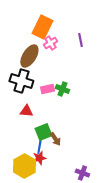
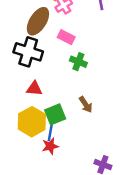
pink rectangle: (47, 89) -> (66, 37), moved, turned 40
brown arrow: (55, 139) -> (86, 105), moved
yellow hexagon: (24, 166) -> (32, 122), moved

